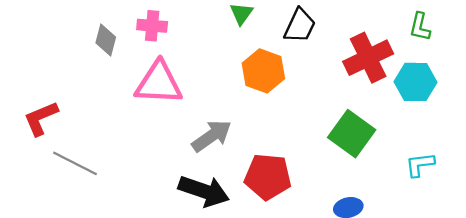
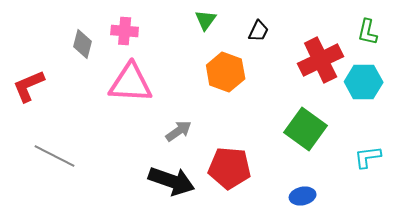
black trapezoid: (300, 26) -> (259, 31), size x0.7
red L-shape: (41, 118) -> (29, 86), moved
gray arrow: (212, 136) -> (179, 131), size x0.7

